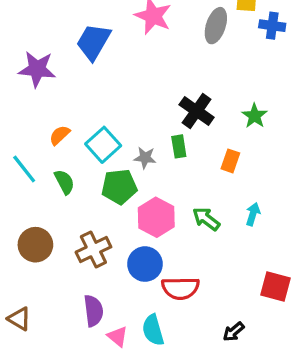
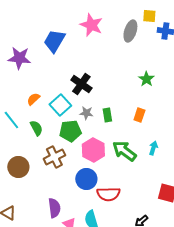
black cross: (197, 111) -> (81, 84), moved
green star: (255, 116) -> (146, 79), moved
green rectangle: (179, 146) -> (107, 115), moved
green arrow: (206, 219) -> (124, 151), size x1.4
brown cross: (93, 250) -> (54, 157), moved

